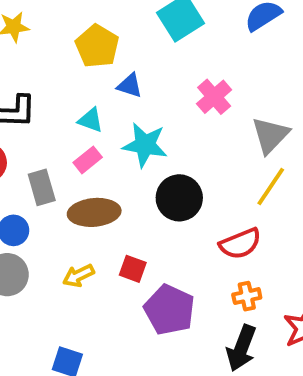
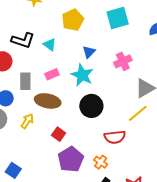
blue triangle: (130, 86) -> (89, 52), moved, turned 40
cyan triangle: (91, 120) -> (50, 45), moved
yellow arrow: (78, 276) -> (27, 121), moved, turned 133
orange cross: (247, 296) -> (101, 162), moved, turned 32

